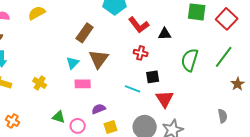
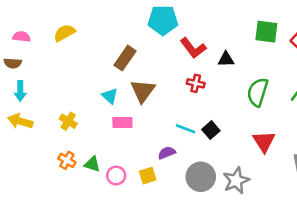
cyan triangle: (73, 63) -> (110, 96), turned -32
black square: (153, 77) -> (211, 130), moved, turned -32
red triangle: (165, 99) -> (264, 141), moved
purple semicircle: (99, 109) -> (167, 153), moved
orange cross: (13, 121) -> (67, 160), moved
yellow square: (111, 127) -> (148, 176), moved

